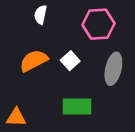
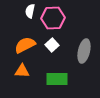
pink hexagon: (99, 24) -> (53, 18), moved
orange triangle: (16, 117) -> (22, 71), moved

